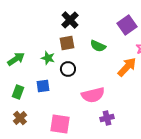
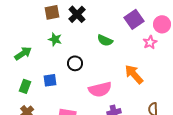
brown square: (67, 43) -> (52, 12), moved
green star: (48, 58) -> (55, 39), moved
orange arrow: (127, 67) -> (134, 74), moved, turned -85

